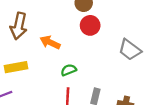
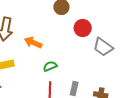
red circle: (90, 25) -> (83, 28), moved

